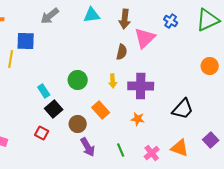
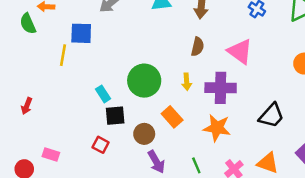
pink triangle: (145, 38) -> (240, 51), moved, turned -40
green circle: (78, 80) -> (144, 81), size x1.4
black square: (54, 109) -> (115, 116), turned 36
orange star: (138, 119) -> (217, 128), size x1.6

